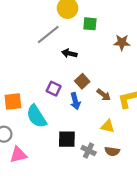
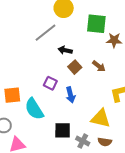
green square: (90, 24) -> (96, 24), moved, size x1.5
brown square: (82, 81) -> (75, 67), moved
brown arrow: (104, 95) -> (99, 66), moved
yellow triangle: (108, 126) -> (101, 118), size x1.5

